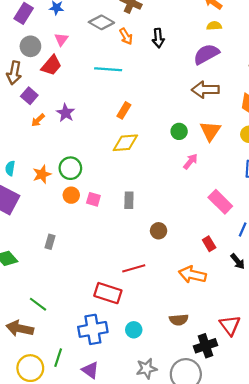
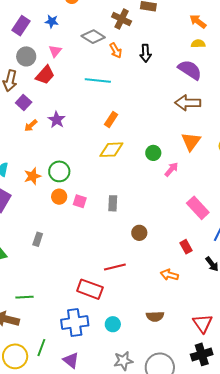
purple semicircle: (206, 54) -> (190, 70), turned 60
green circle: (179, 131) -> (153, 153), moved
orange arrow: (192, 275) -> (169, 275), size x0.7
green line: (38, 304) -> (24, 297), turned -42
black cross: (206, 346) -> (202, 354), moved

